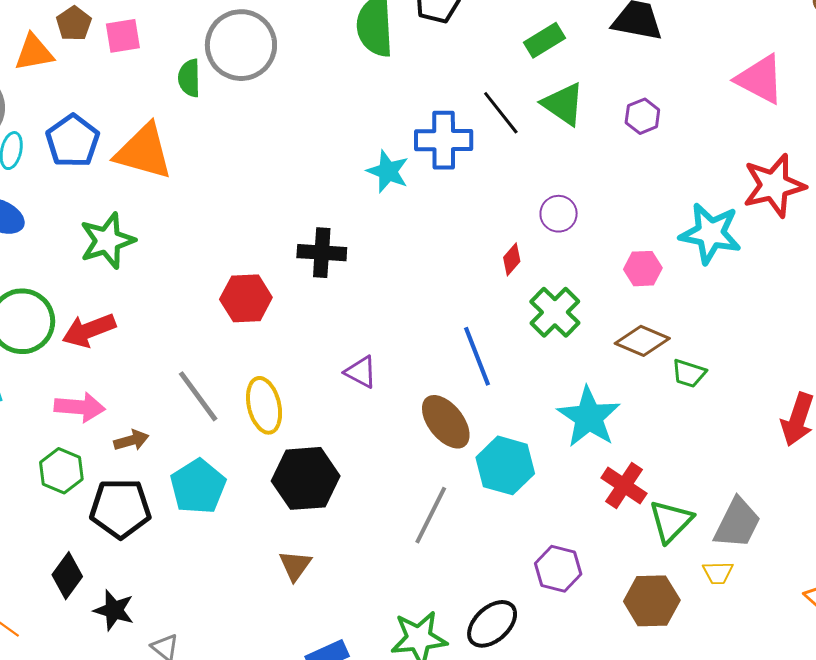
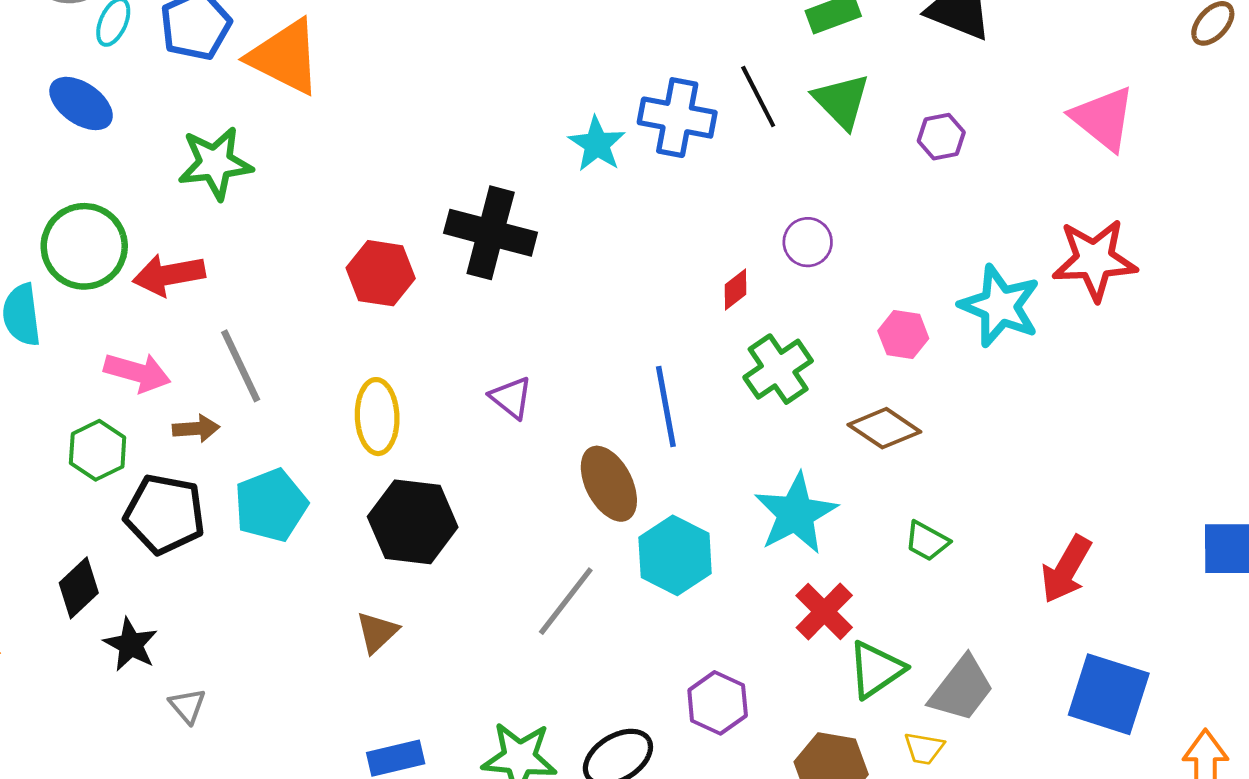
black cross: (322, 253) -> (491, 233), size x1.4
green trapezoid: (689, 373) -> (927, 541), moved
gray line: (198, 396) -> (241, 366), moved

